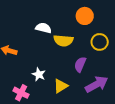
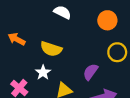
white semicircle: (43, 28) -> (62, 12), moved
yellow semicircle: (63, 41) -> (51, 49), moved

